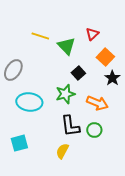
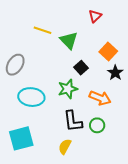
red triangle: (92, 34) -> (95, 16), moved
cyan square: (19, 143) -> (21, 138), size x1.4

